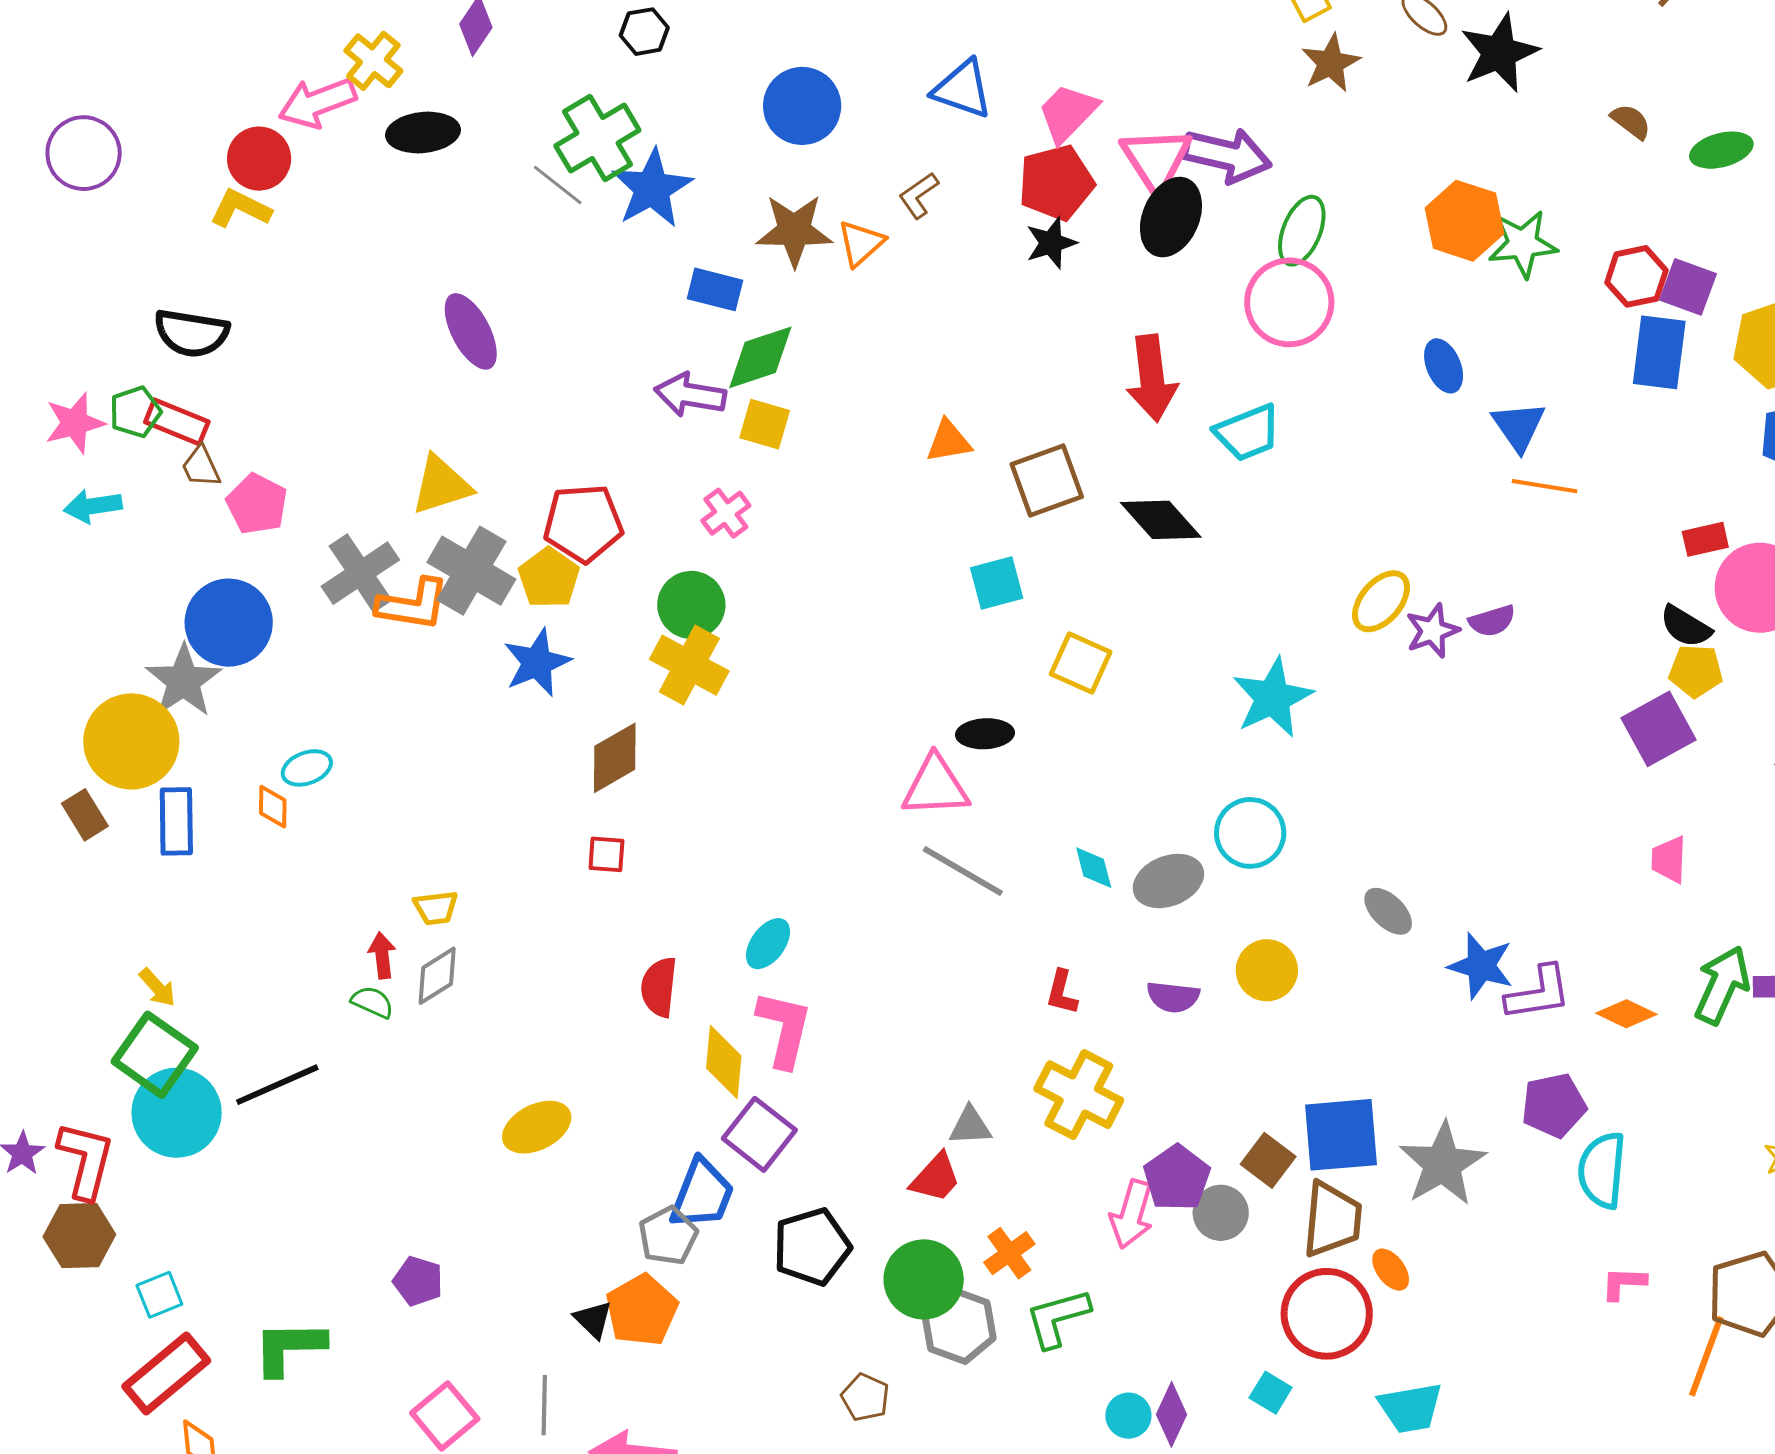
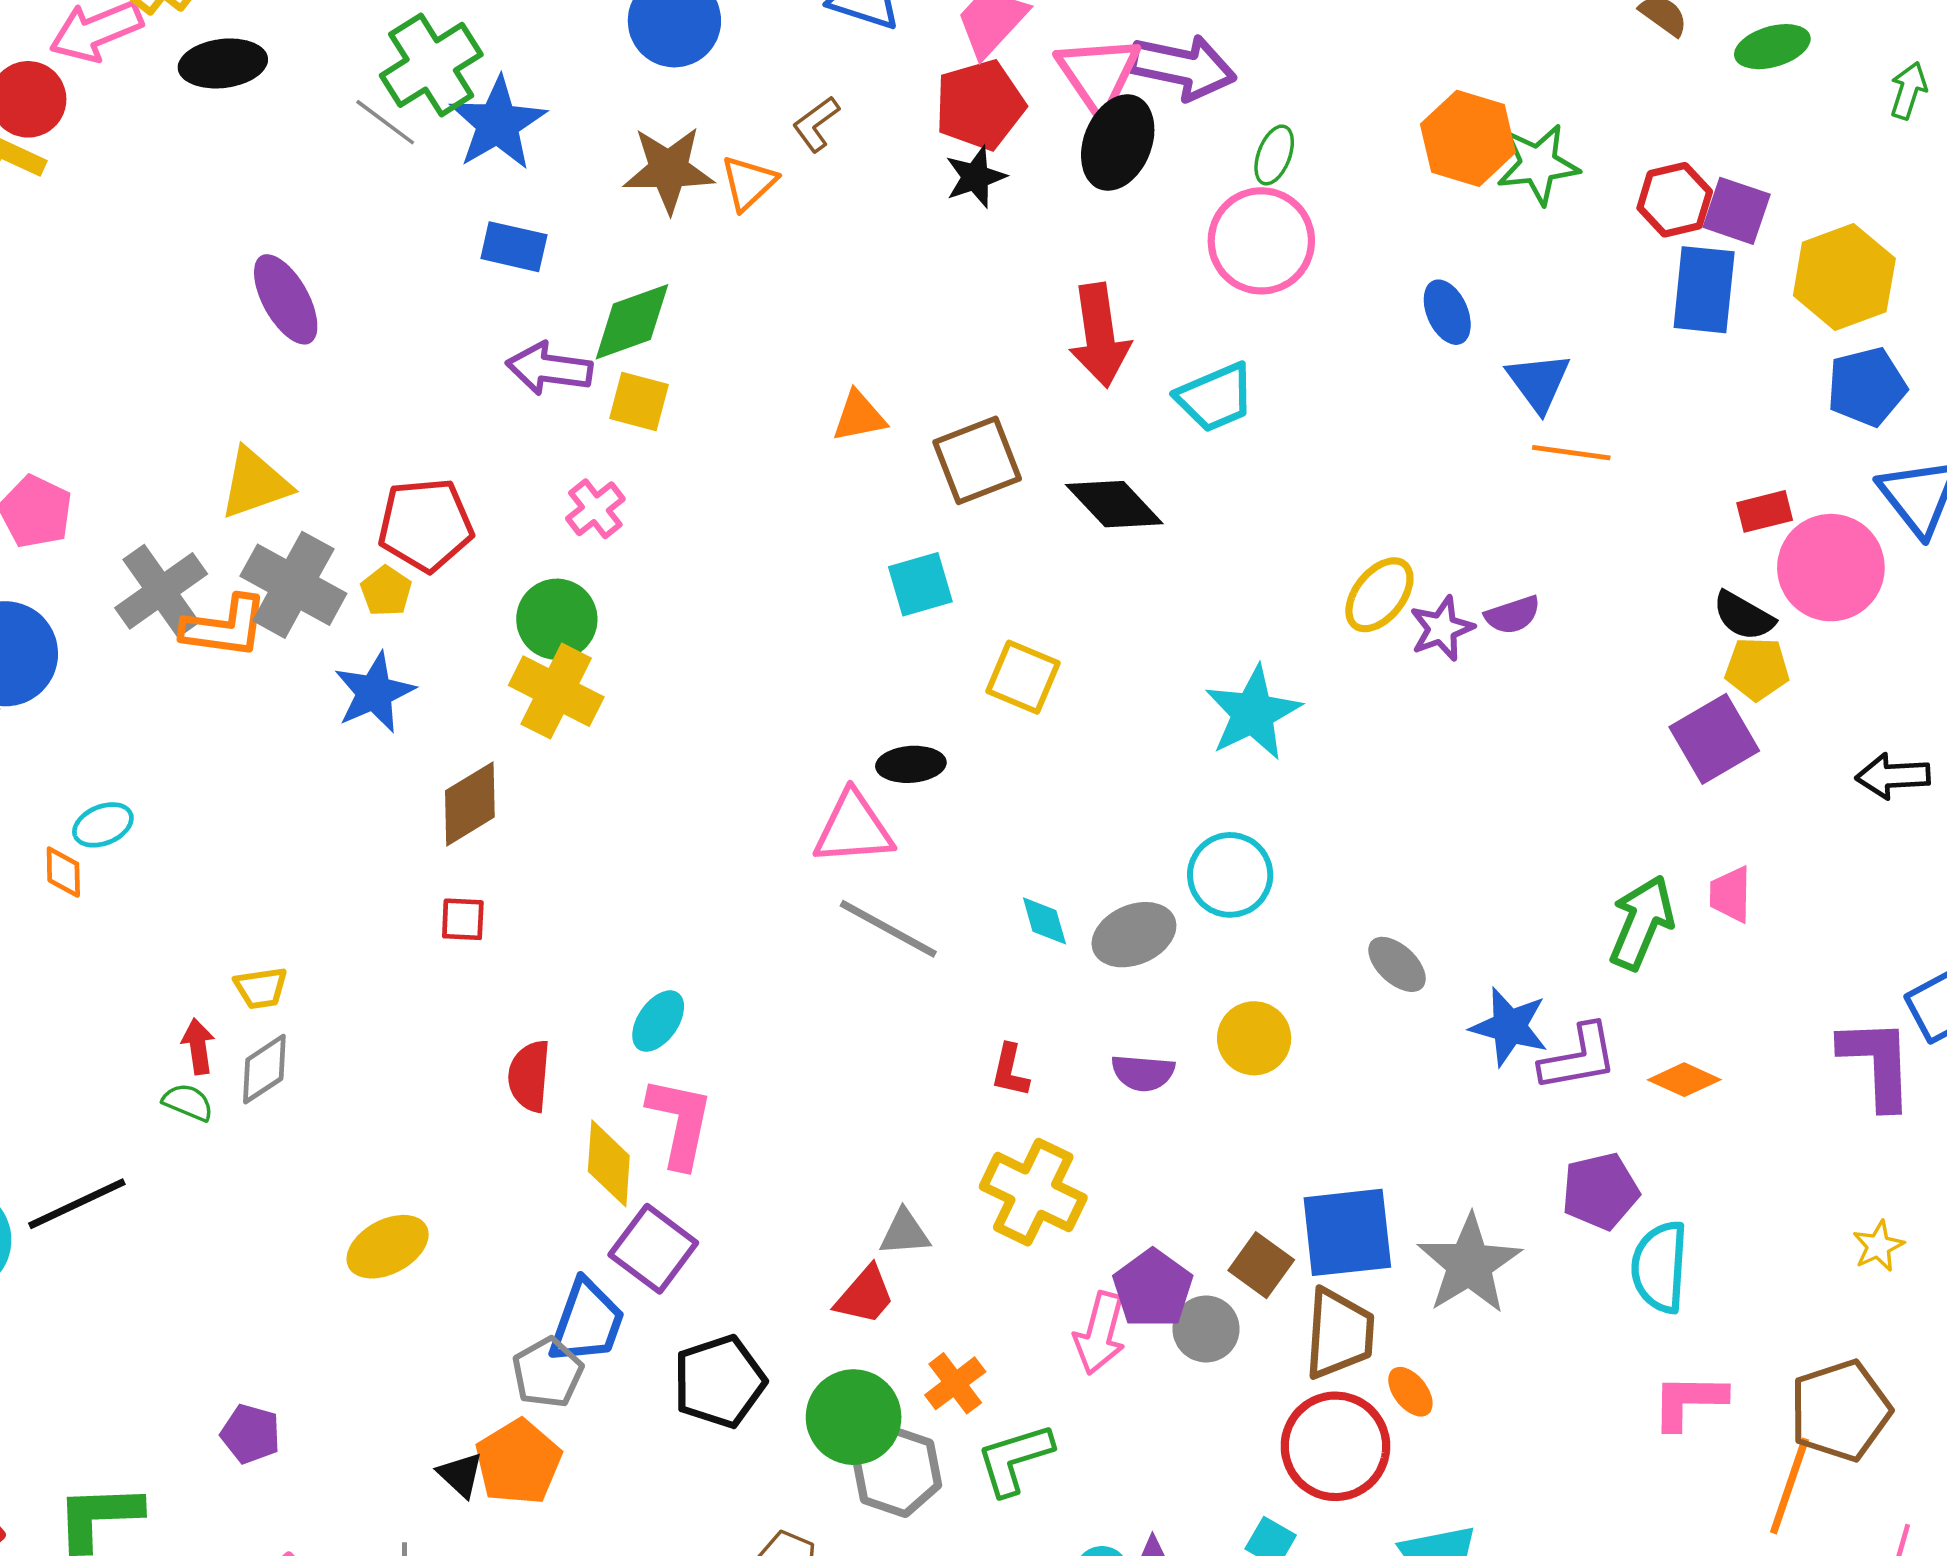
green ellipse: (1302, 231) -> (1274, 155), size x0.7
blue rectangle: (715, 289) -> (514, 247), moved
yellow pentagon: (549, 578) -> (386, 591), size x0.7
green arrow: (1722, 985) -> (1642, 922), moved
pink L-shape: (1624, 1283) -> (1689, 1401), size x1.4

